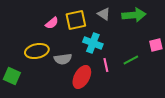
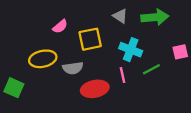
yellow square: (76, 20) -> (90, 39), moved
cyan cross: (93, 43) -> (131, 50), moved
red ellipse: (82, 77) -> (95, 89), turned 50

